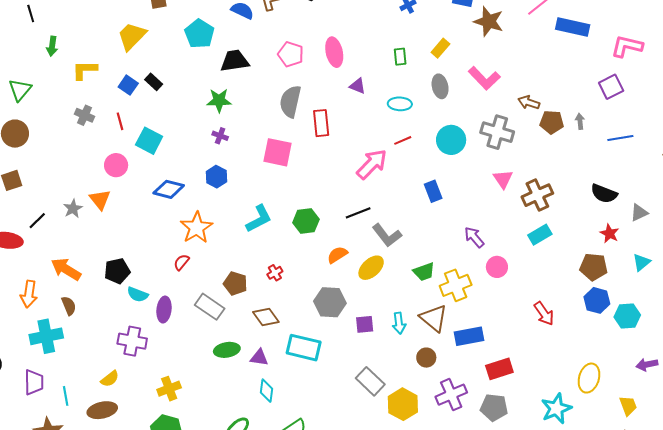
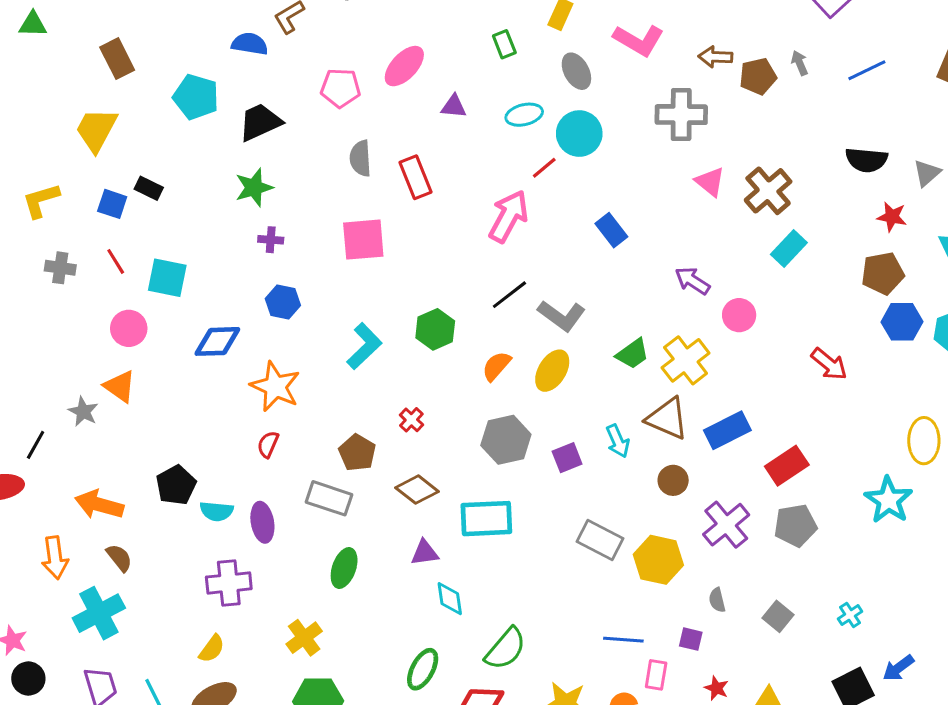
pink ellipse: (334, 52) -> (404, 66), turned 72
gray semicircle: (290, 101) -> (360, 158), size x0.7
cyan circle: (451, 140) -> (579, 134), moved
brown pentagon: (235, 283) -> (357, 453), turned 30
green ellipse: (227, 350) -> (344, 568), moved, turned -45

